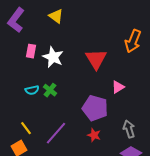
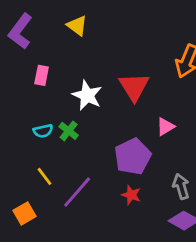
white star: (53, 57) -> (87, 95), moved
purple pentagon: (95, 108) -> (133, 157), turned 30
yellow line: (26, 128) -> (44, 176), moved

